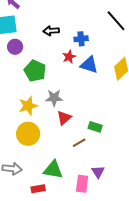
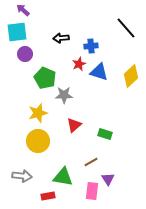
gray star: (54, 98) -> (64, 95), moved
brown line: (79, 143) -> (91, 162), moved

